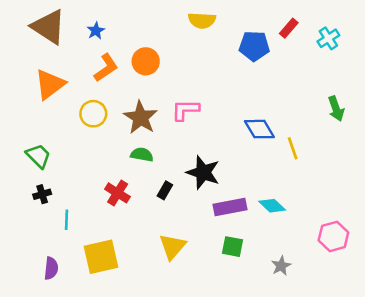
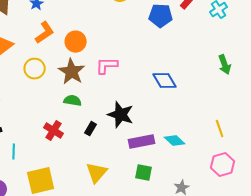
orange circle: (146, 61) -> (76, 42), moved
yellow line: (293, 148) -> (220, 129), moved

